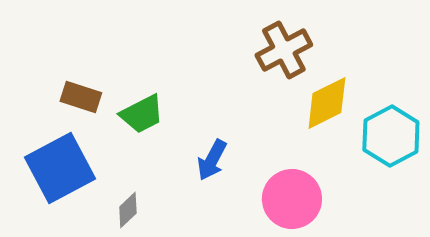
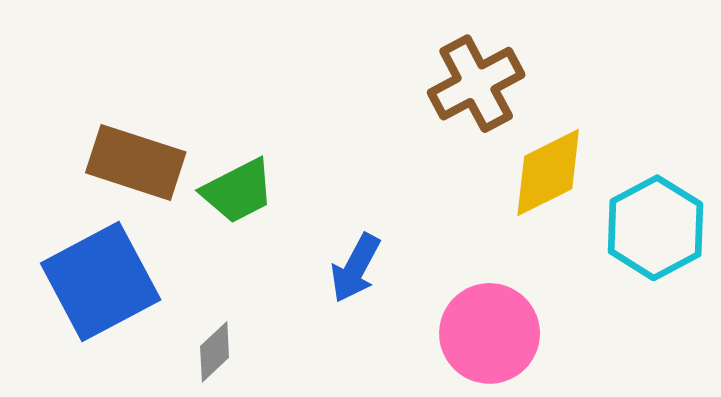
brown rectangle: (81, 97) -> (136, 162), size x1.4

